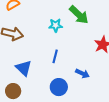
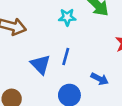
blue triangle: (24, 68) -> (40, 64), moved

